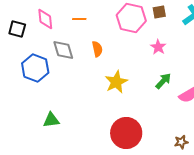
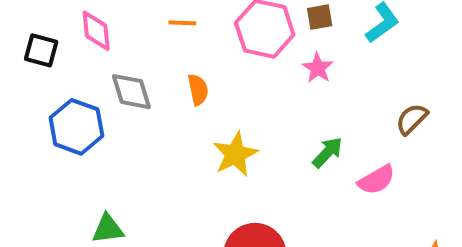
orange line: (79, 19) -> (182, 23), moved
pink star: (158, 47) -> (318, 68), moved

